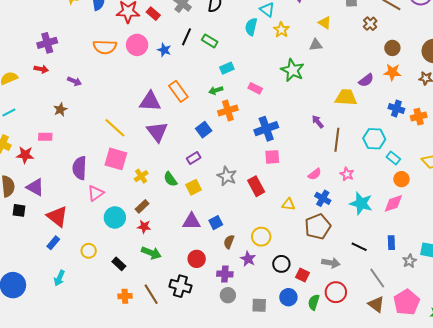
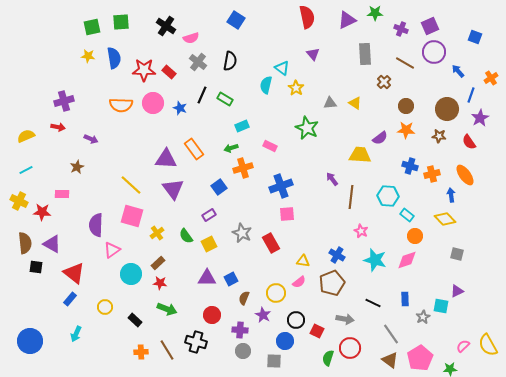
yellow triangle: (325, 23) -> (355, 103), moved
pink semicircle: (315, 174) -> (299, 282), moved
blue circle: (288, 297) -> (285, 341), moved

